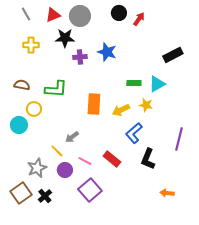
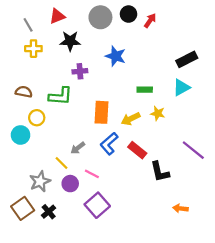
gray line: (26, 14) -> (28, 25), moved
gray circle: (80, 16) -> (100, 17), moved
purple cross: (80, 57) -> (80, 71), moved
cyan triangle: (157, 84) -> (181, 87), moved
blue L-shape: (134, 133) -> (109, 144), moved
purple line: (179, 139) -> (193, 150), turned -65
red rectangle: (112, 159) -> (137, 150), moved
black L-shape: (148, 159) -> (160, 172), turned -35

